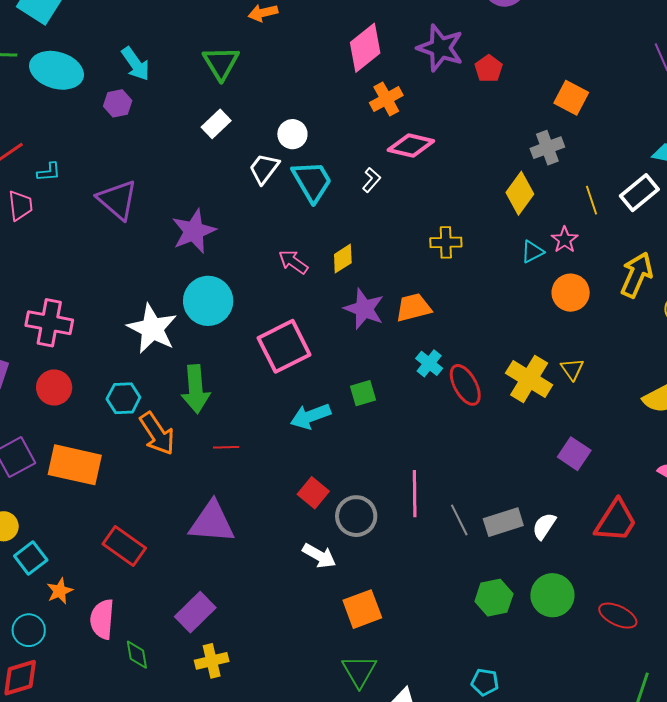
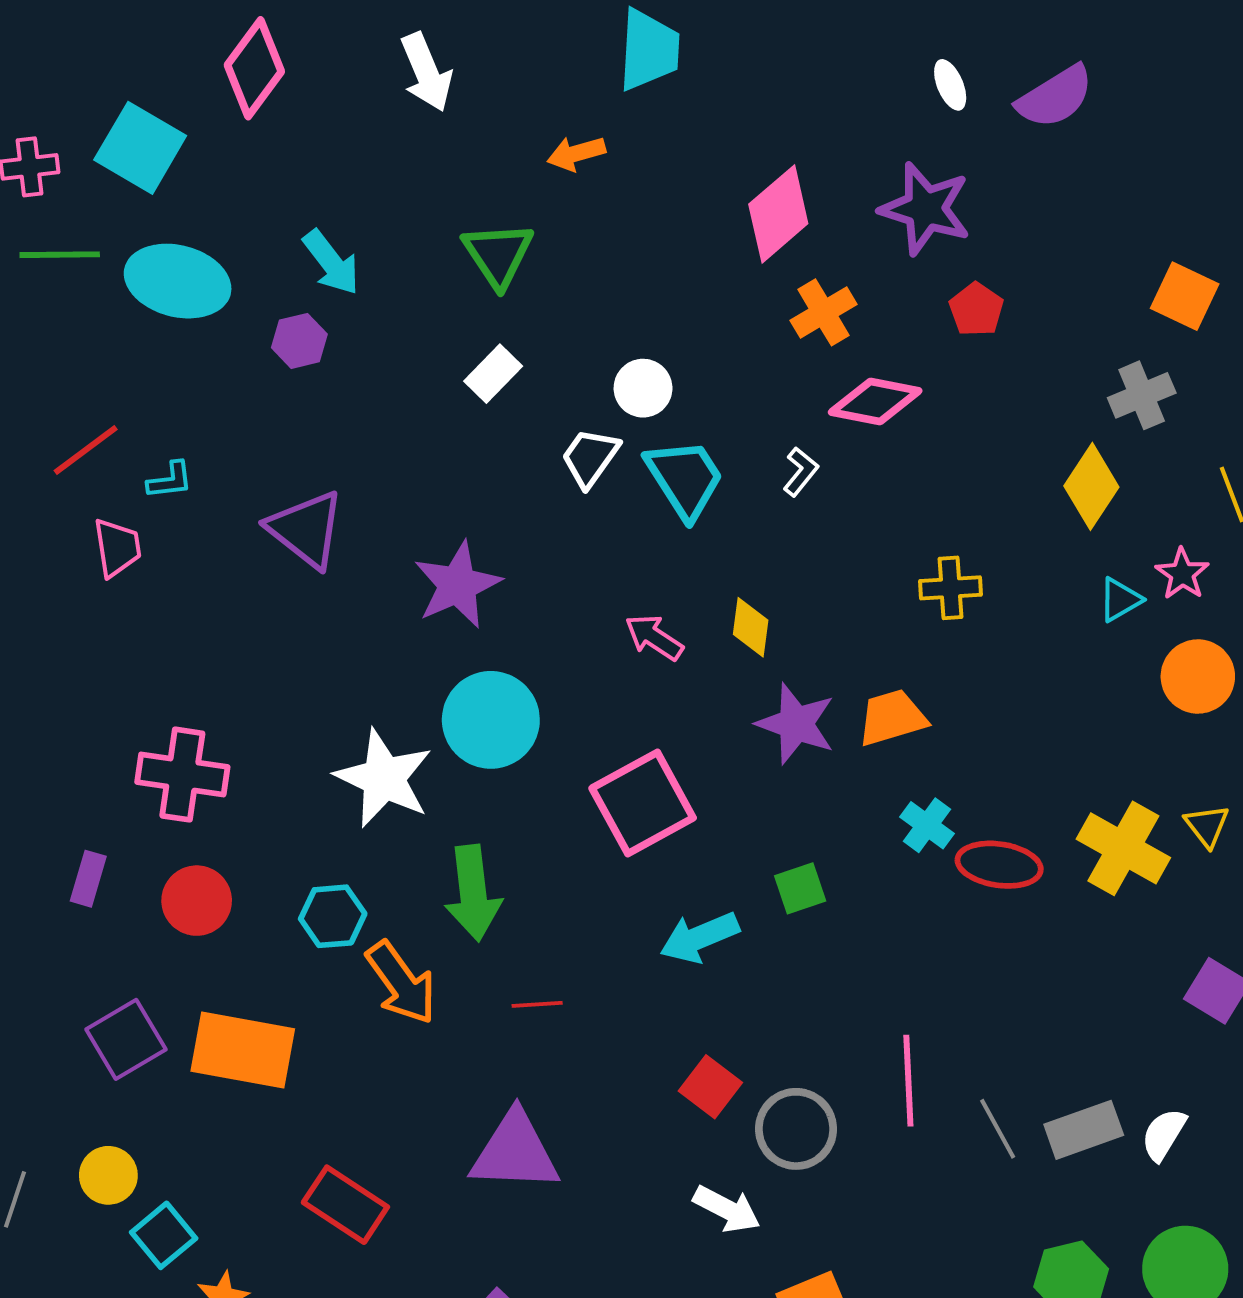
red pentagon: (489, 69) -> (976, 310), moved
yellow diamond: (343, 259) -> (751, 627), turned -48
red ellipse: (465, 385) -> (999, 865), turned -51

